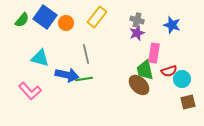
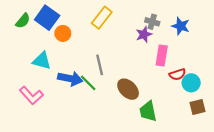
gray cross: (137, 20) -> (152, 22), moved
orange circle: (66, 23) -> (63, 33), moved
gray line: (86, 54) -> (100, 65), moved
green trapezoid: (145, 70) -> (148, 111), moved
green line: (84, 79) -> (88, 83), turned 54
brown ellipse: (139, 85) -> (128, 89), moved

